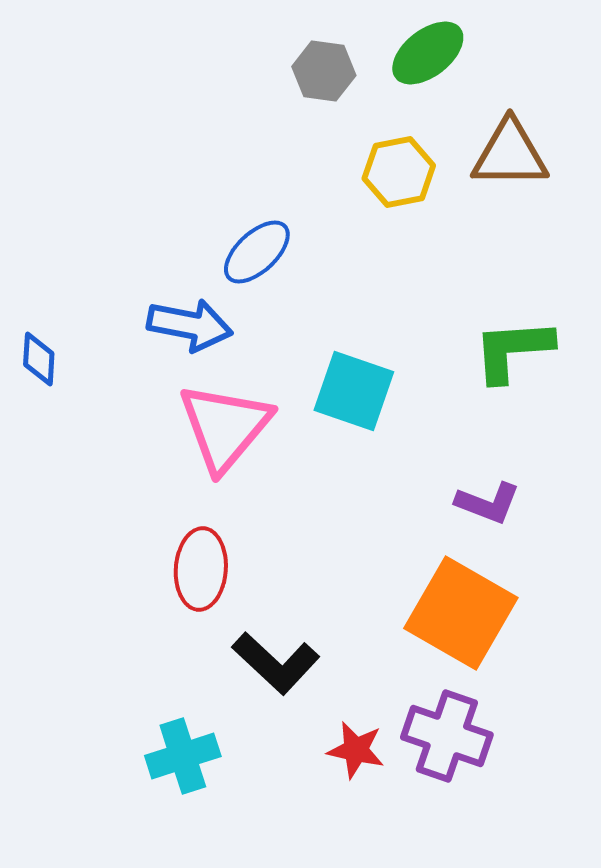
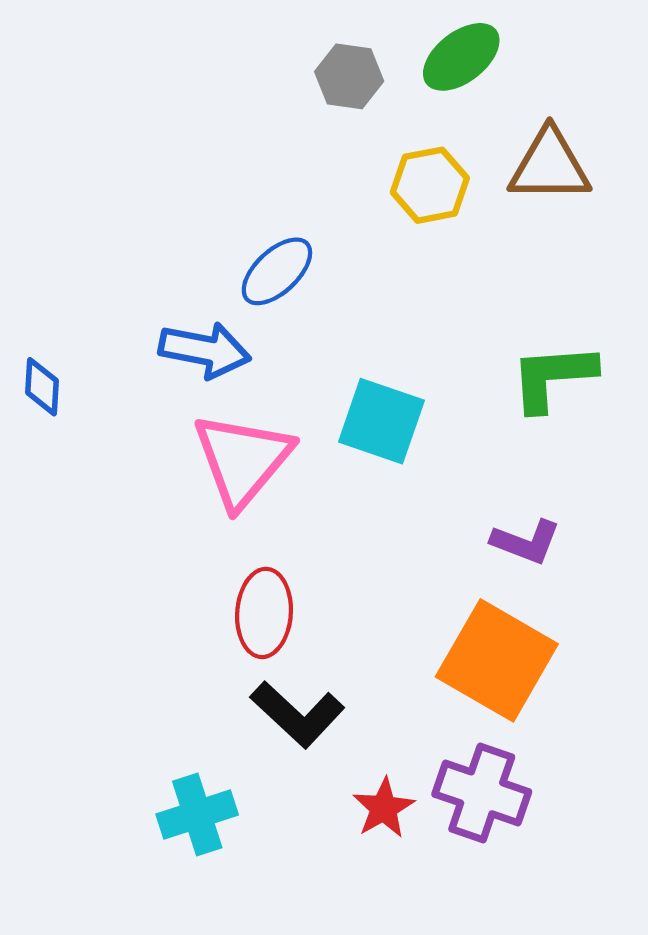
red ellipse: (201, 569) -> (264, 613), moved
red star: (356, 750) -> (384, 808), turned 30

